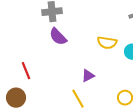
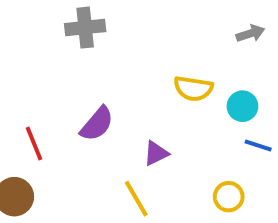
purple semicircle: (58, 37) -> (97, 124), moved, turned -96

